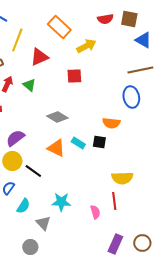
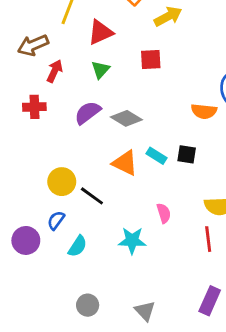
green triangle: (29, 85) -> (101, 70), moved, turned 32
orange semicircle: (111, 123) -> (204, 111), moved
purple semicircle: (15, 138) -> (88, 113), moved
pink semicircle: (95, 212) -> (164, 213), moved
gray triangle: (43, 223) -> (145, 311), moved

